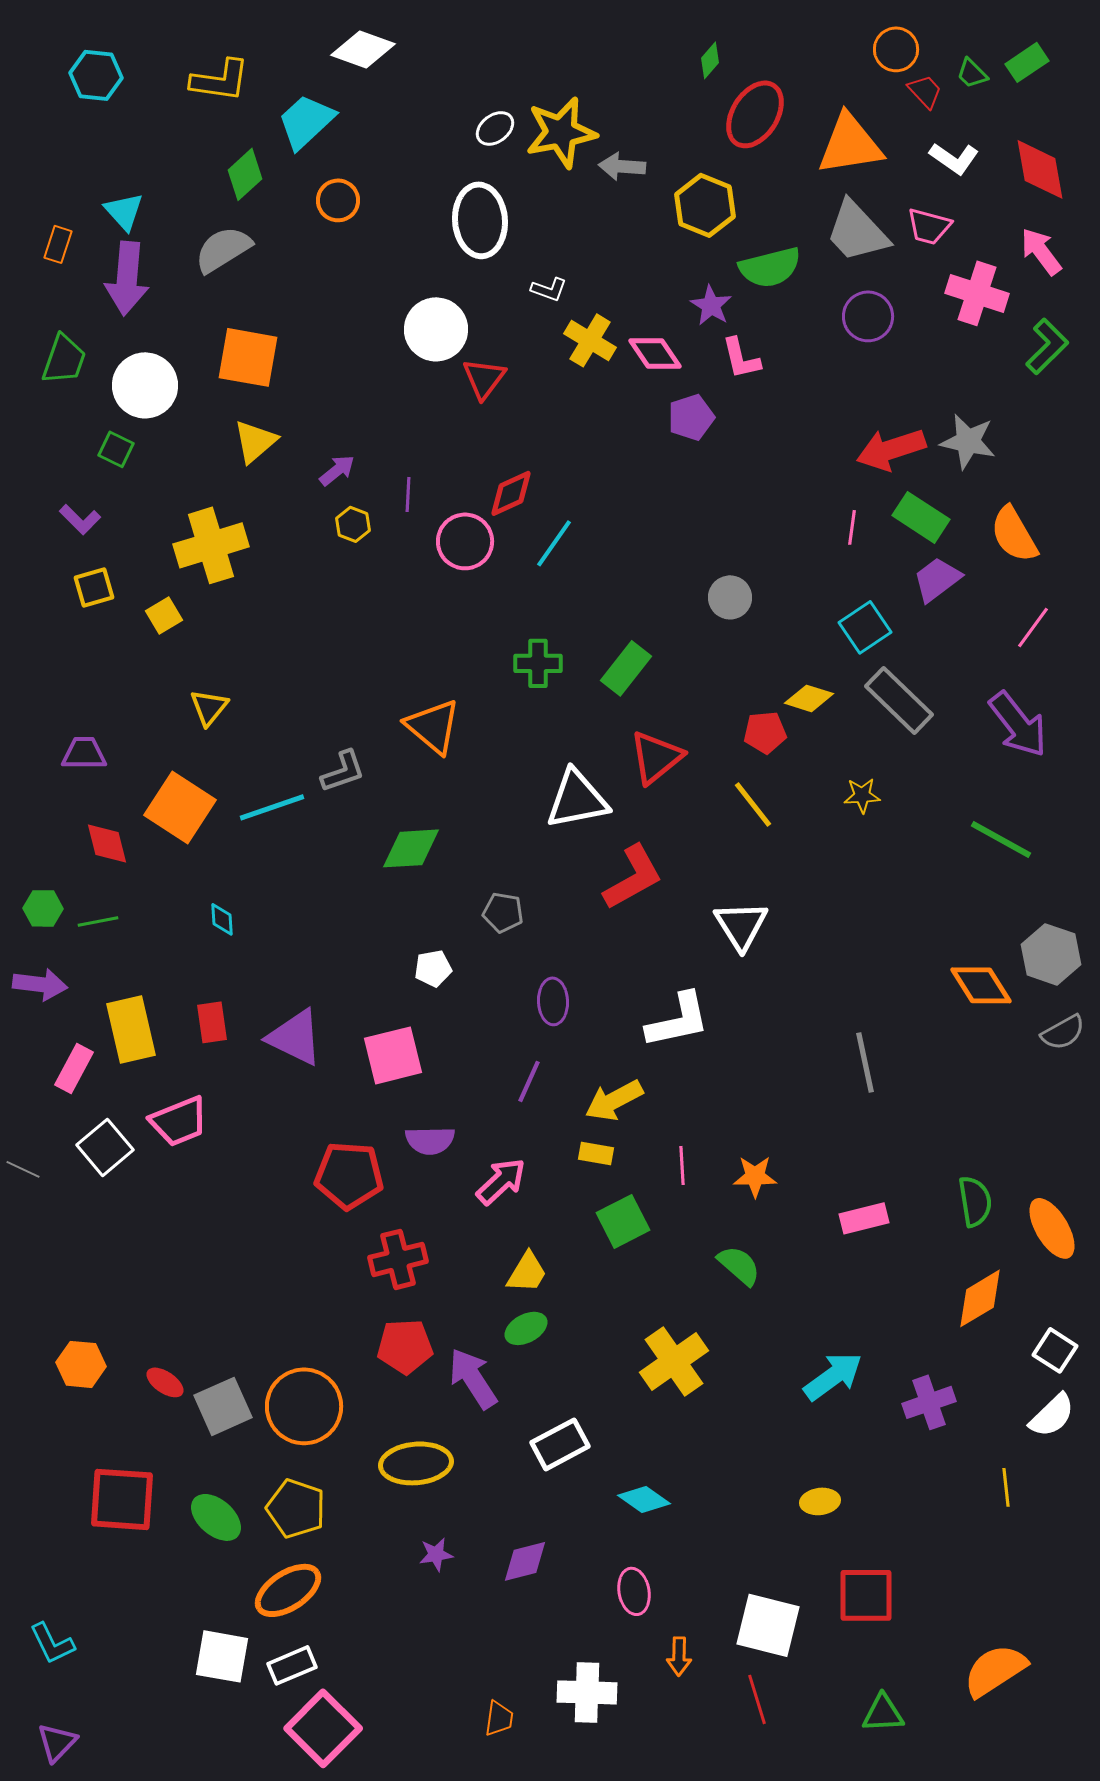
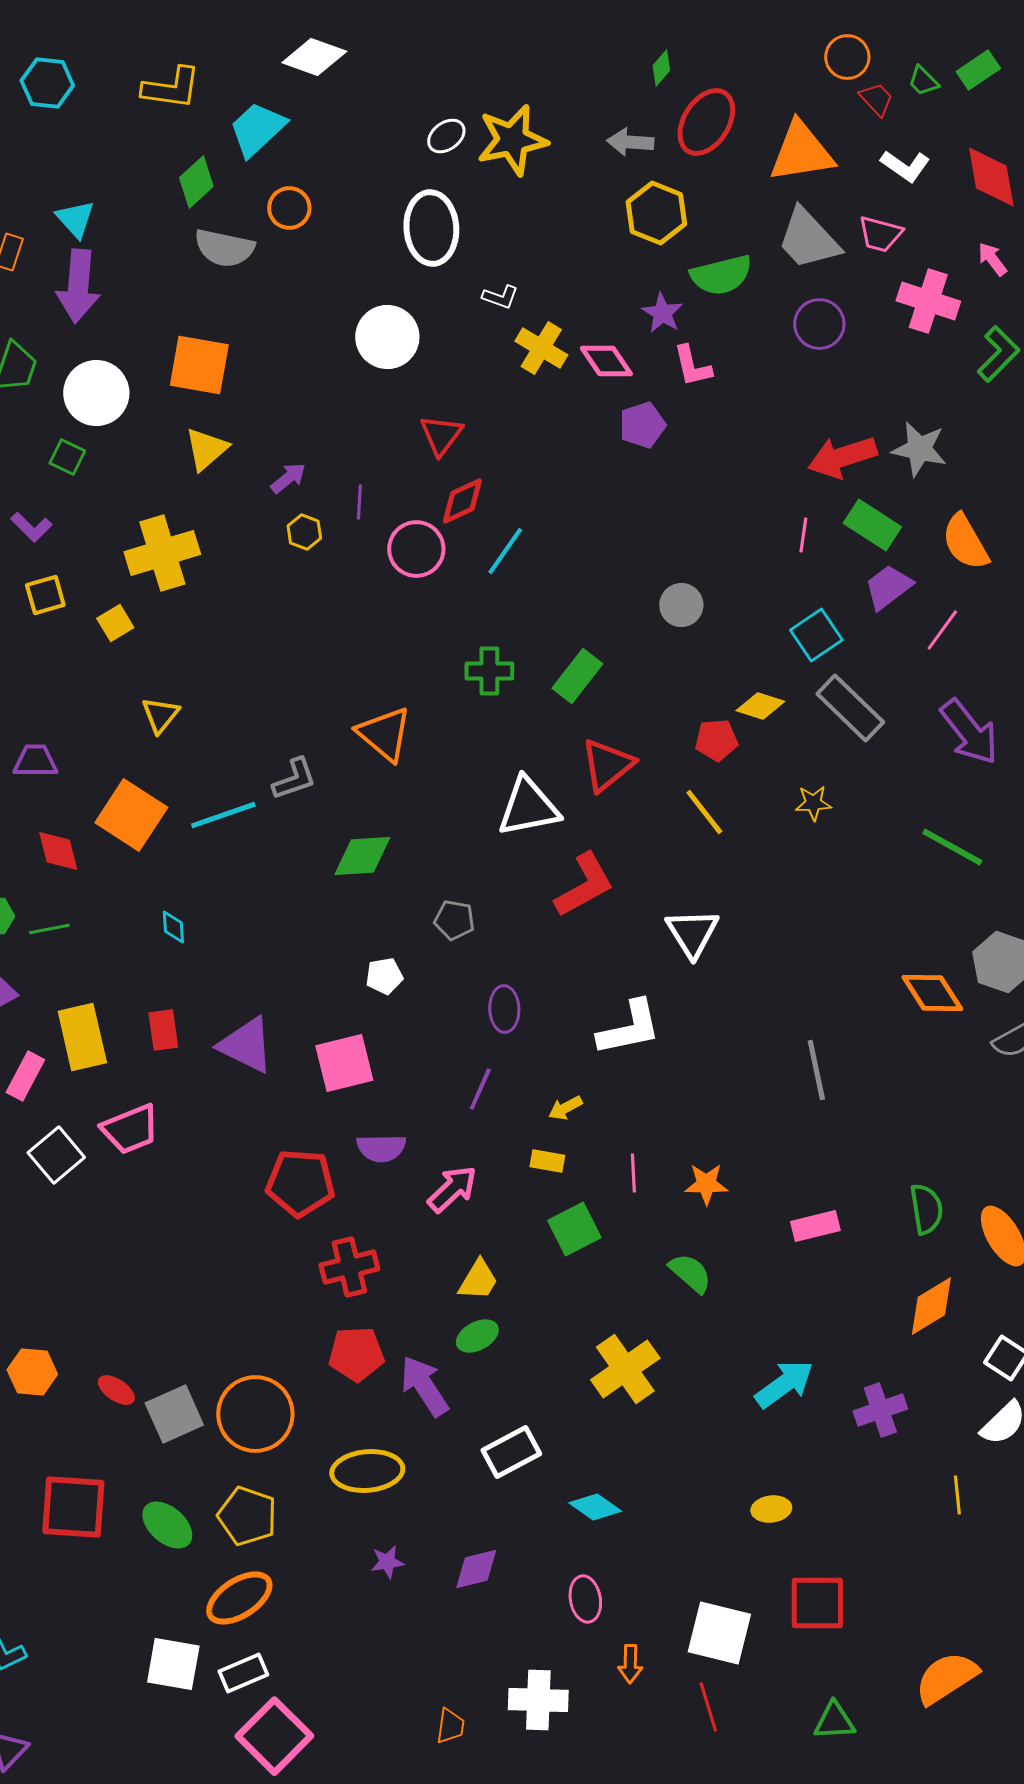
gray arrow: (622, 166) -> (630, 142), moved
gray semicircle: (223, 249) -> (224, 248), moved, turned -136
pink arrow: (1041, 251) -> (992, 259), size x0.7
red triangle: (484, 378) -> (441, 435), moved
pink line: (1033, 627) -> (942, 630), moved
yellow arrow: (614, 1100) -> (565, 1108), size x0.6

